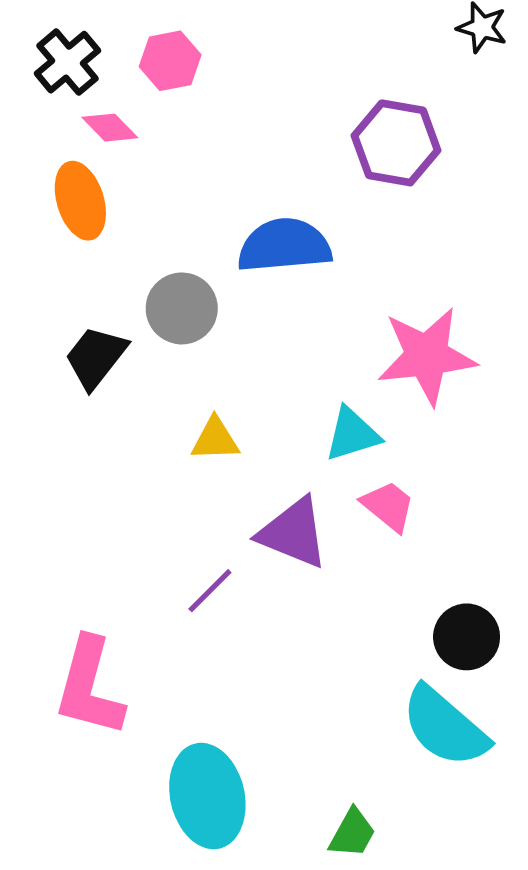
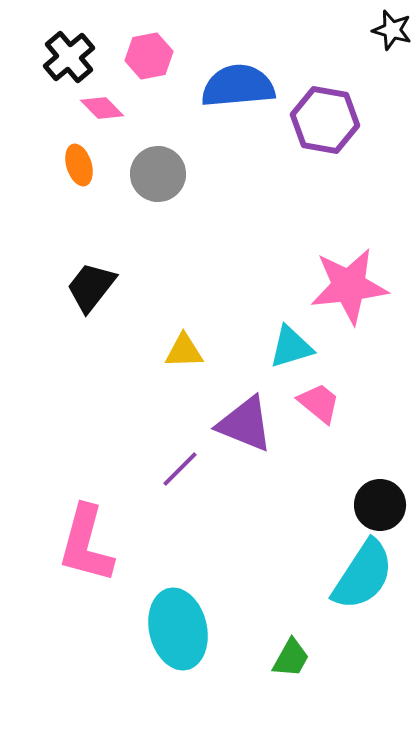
orange ellipse: (80, 201) -> (79, 165), size x0.7
blue semicircle: (284, 246) -> (238, 86), moved
gray circle: (182, 308) -> (158, 174), moved
cyan semicircle: (445, 727) -> (363, 575), turned -98

